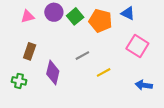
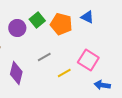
purple circle: (54, 12) -> (17, 28), moved
pink square: (137, 46) -> (88, 60), moved

